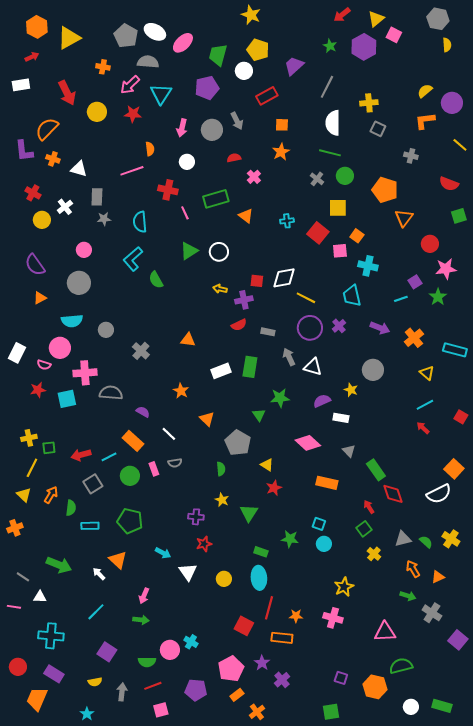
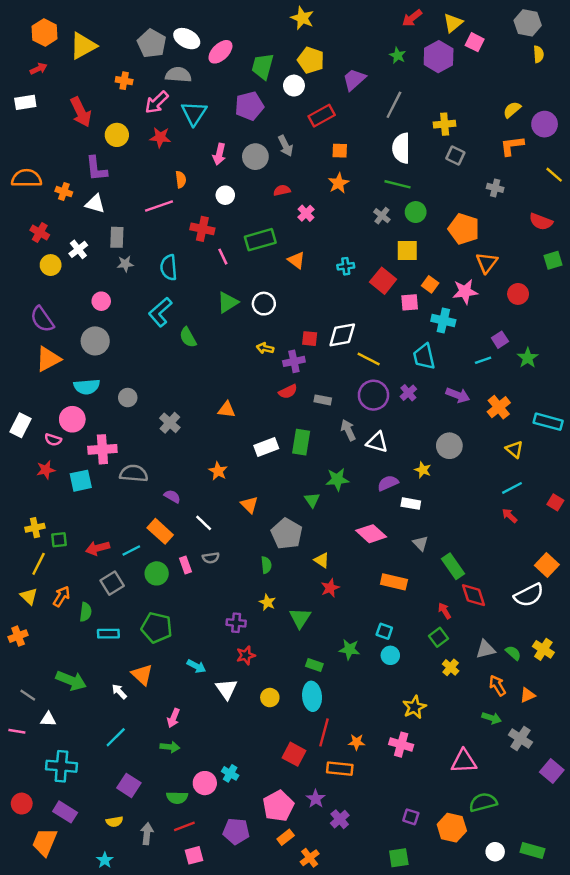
orange semicircle: (47, 129) -> (27, 178), moved, turned 45
purple L-shape: (24, 151) -> (96, 169), moved
pink star: (446, 269) -> (465, 292), moved
orange triangle: (40, 298) -> (48, 359), size x1.6

